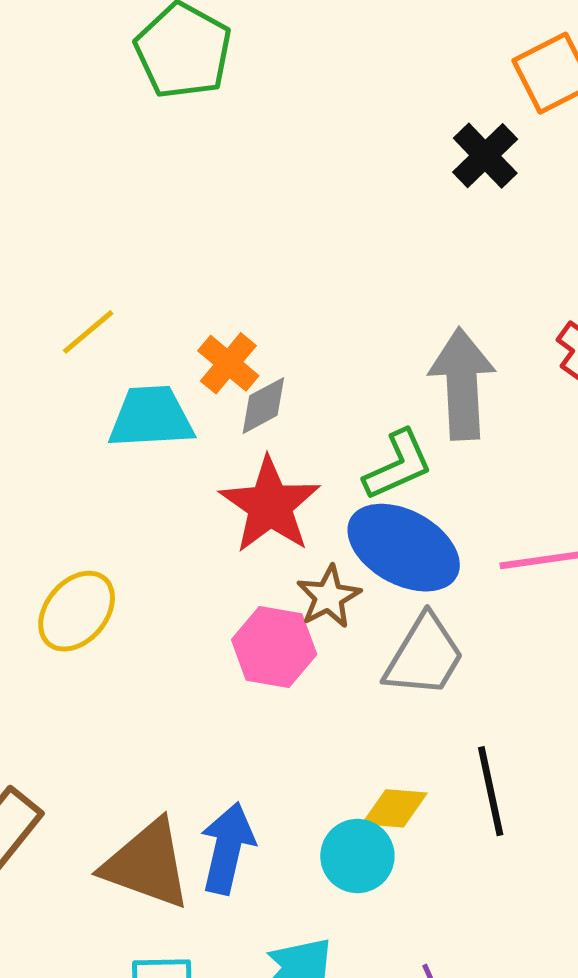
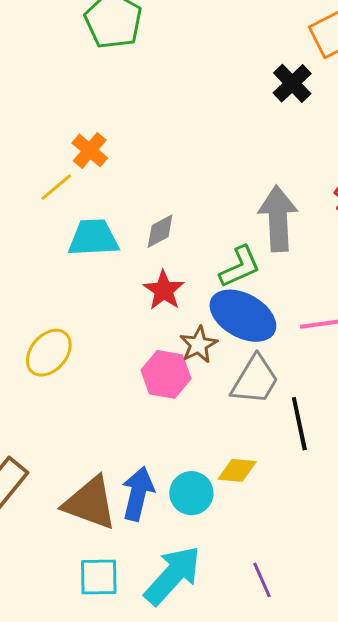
orange cross: (228, 363) -> (90, 150), moved
red star: (270, 505) -> (164, 290), size x0.7
black line: (491, 791) -> (299, 424), moved
cyan circle: (357, 856) -> (191, 493), moved

